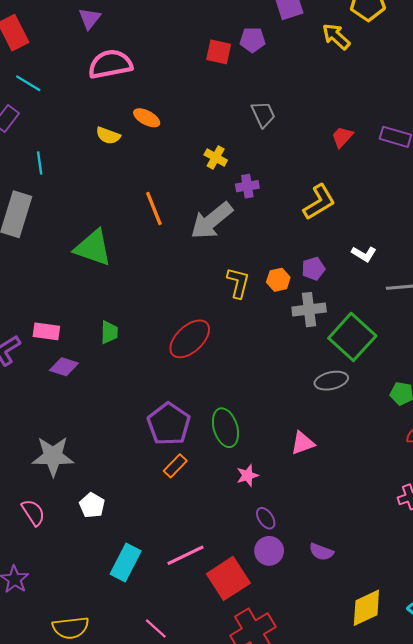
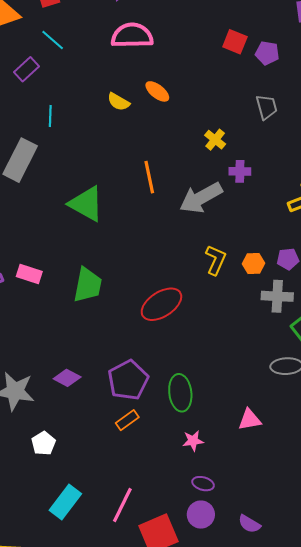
purple pentagon: (252, 40) -> (267, 53), moved
green trapezoid: (109, 332) -> (88, 285), size x1.6
purple diamond: (64, 367) -> (67, 378), moved
purple ellipse: (266, 518) -> (203, 484), turned -50
pink line: (185, 555) -> (122, 505), turned -48

